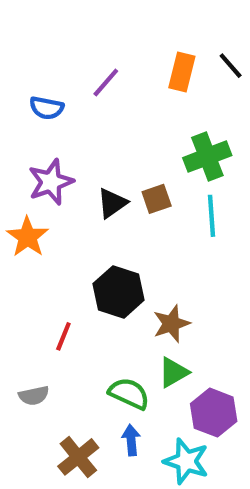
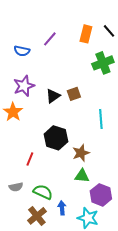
green cross: (207, 157) -> (103, 63), moved
cyan line: (212, 216) -> (101, 119), moved
green triangle: (173, 372) -> (82, 176), turned 35
green semicircle: (129, 394) -> (43, 192), moved

